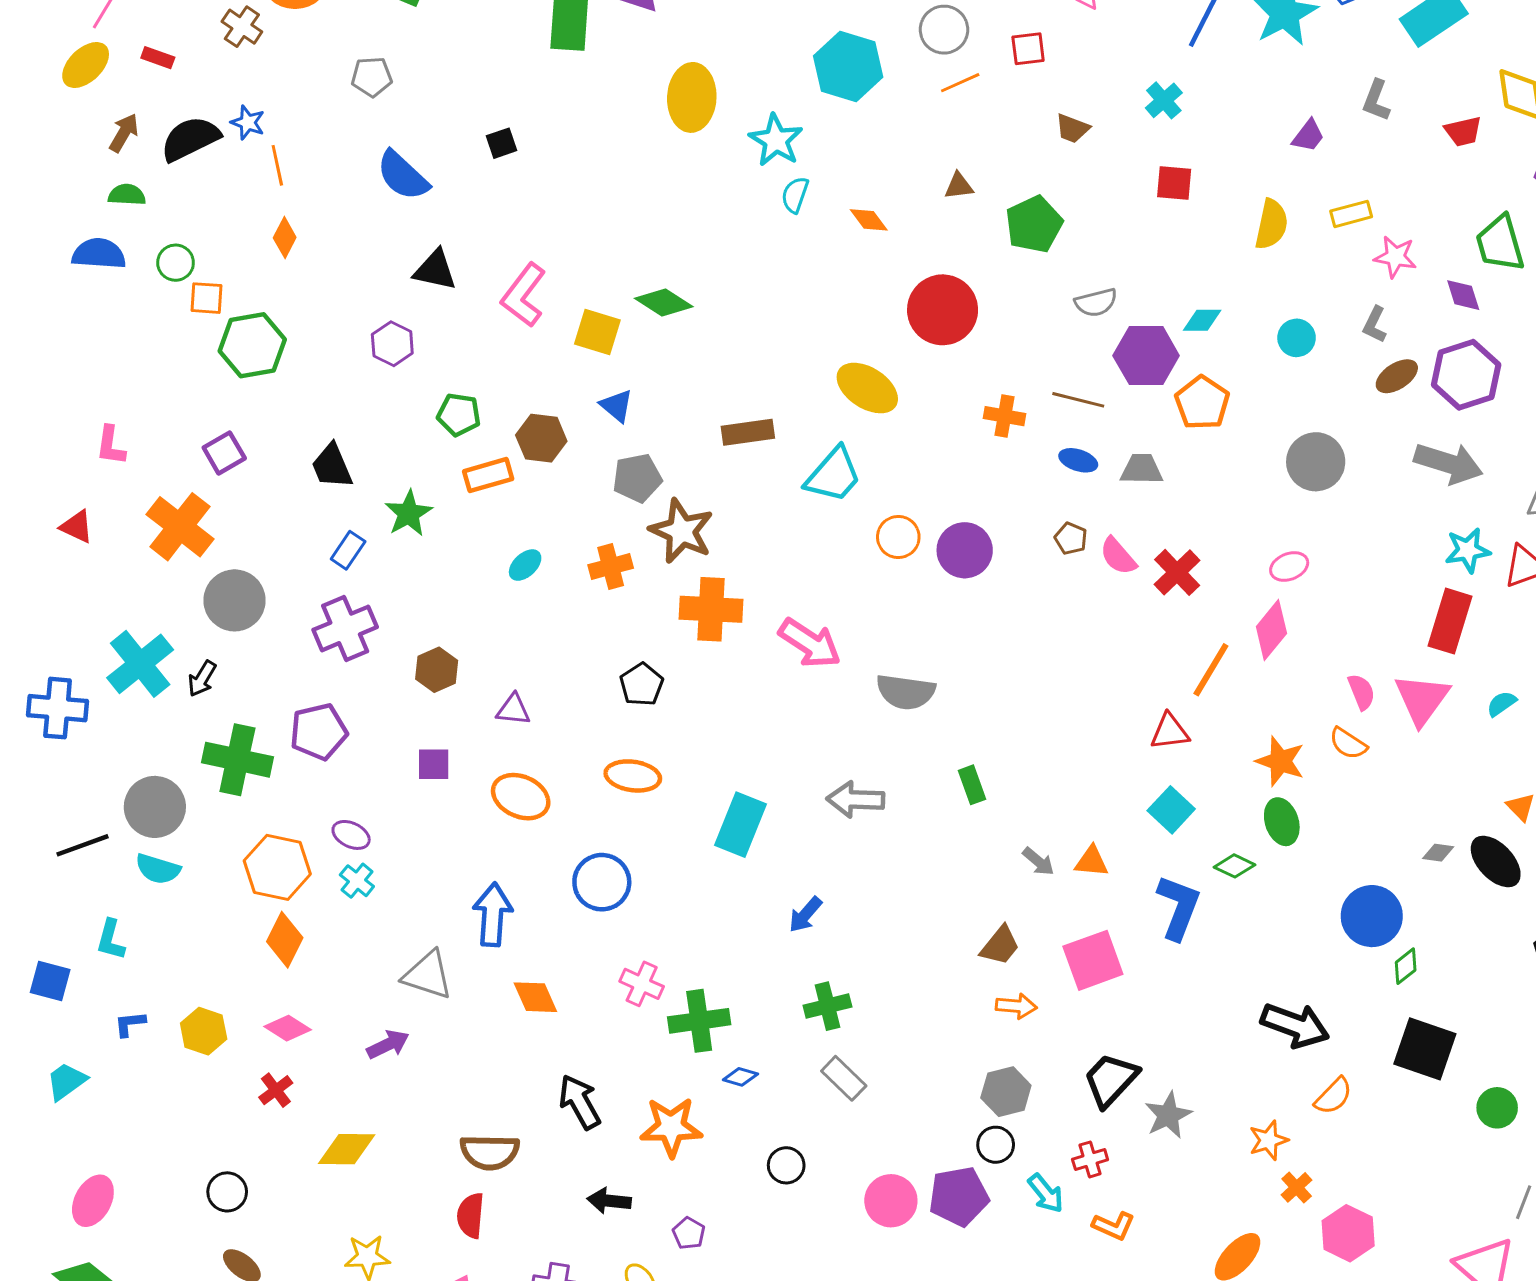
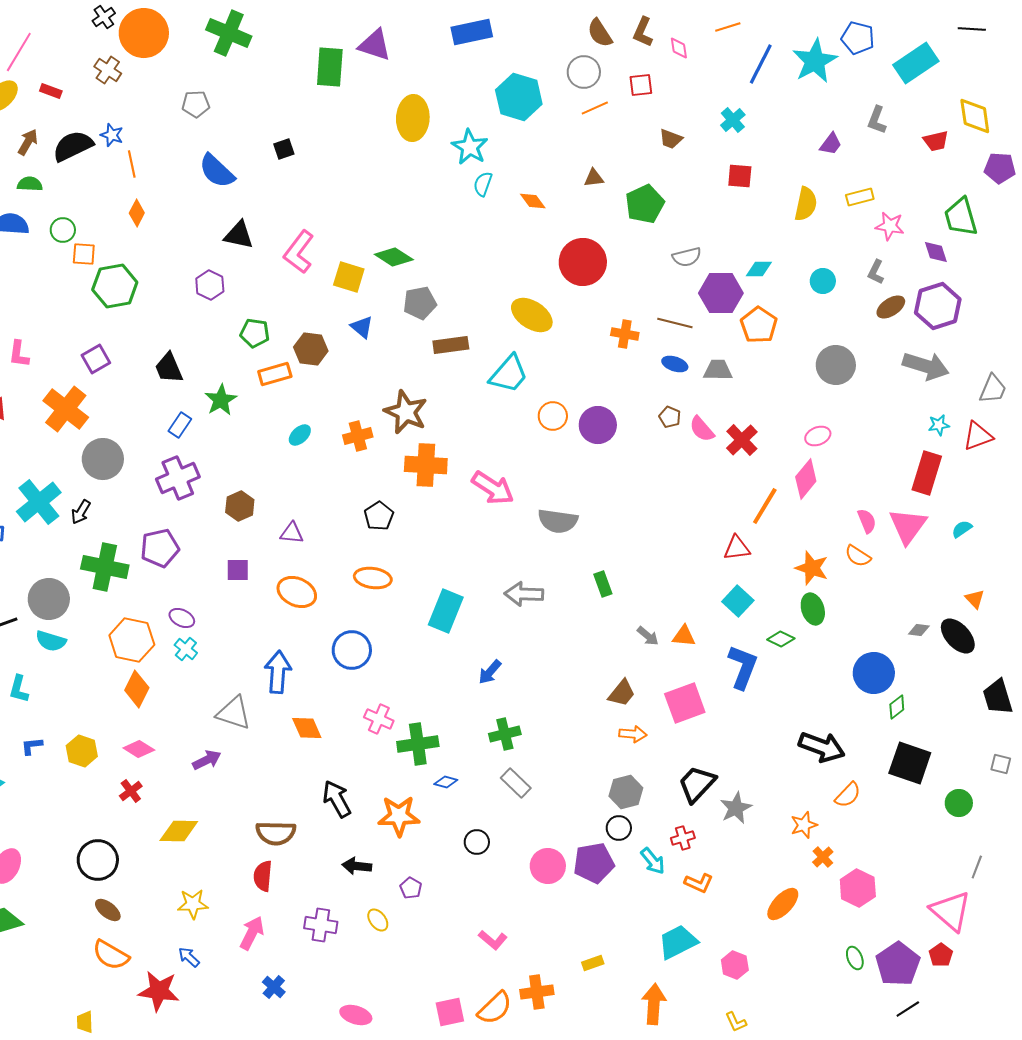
gray pentagon: (637, 478) -> (420, 303), moved
cyan star: (1468, 550) -> (939, 425), size x0.7
black circle: (227, 1192) -> (98, 860), size x1.5

